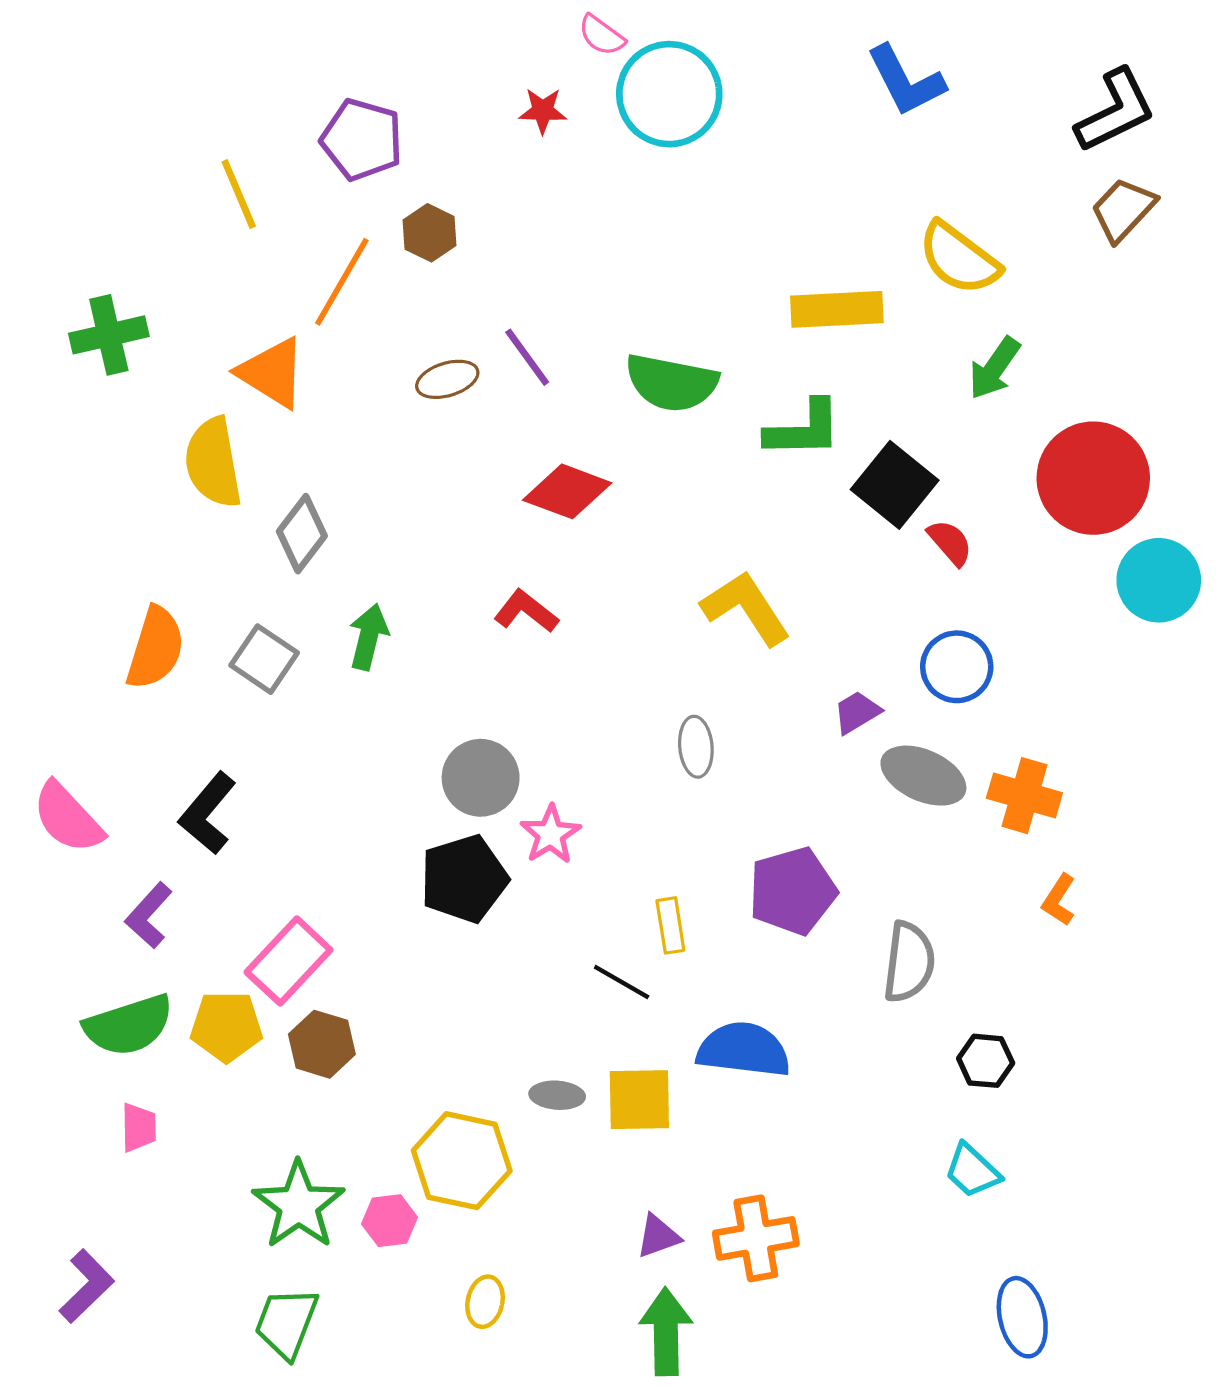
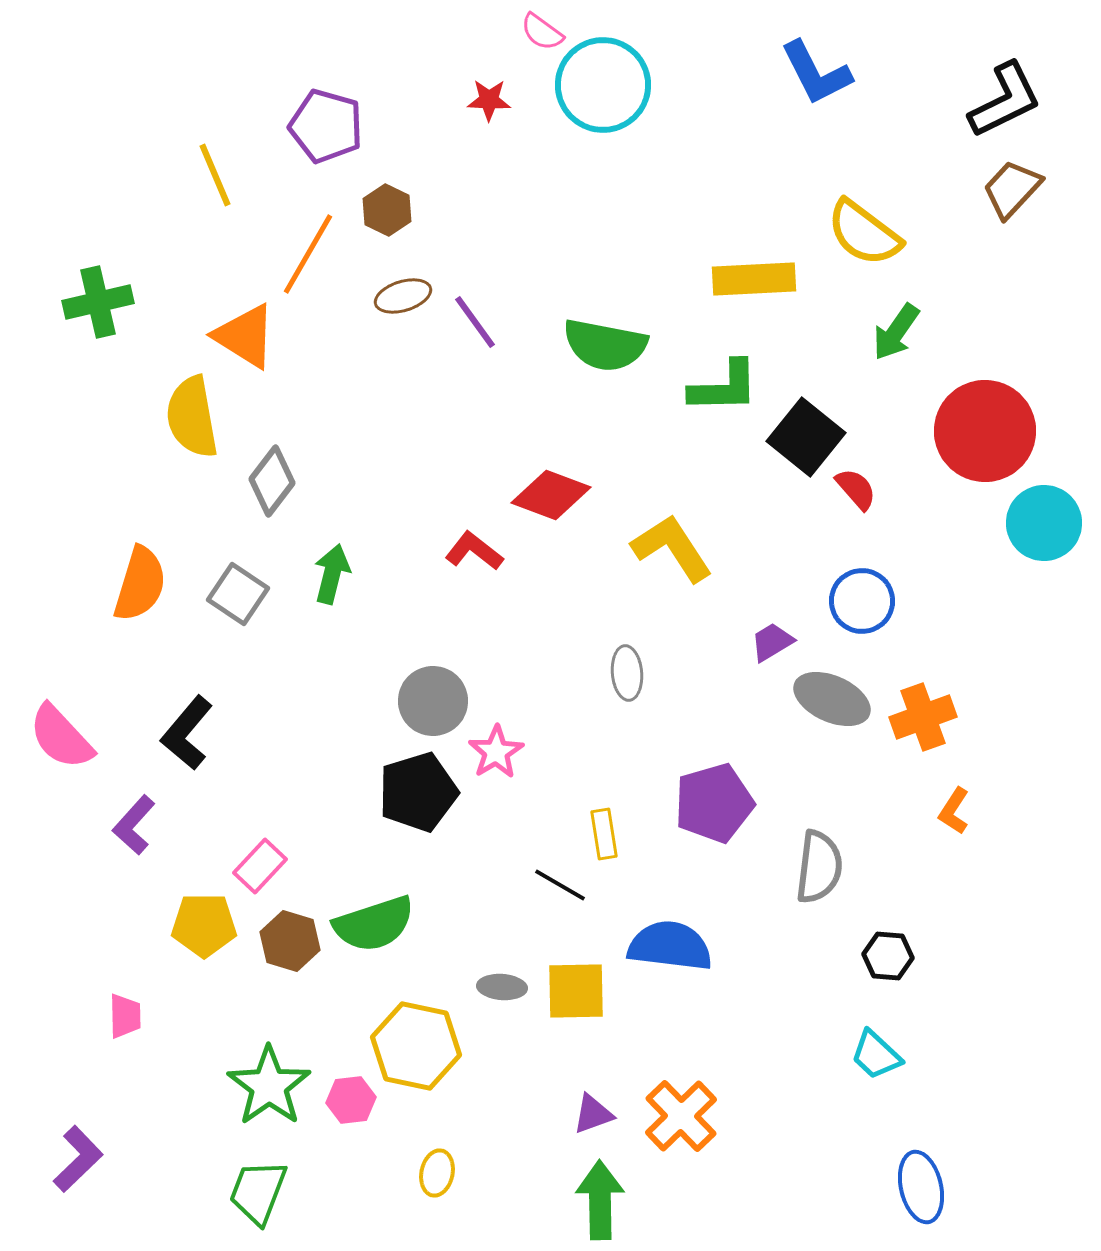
brown ellipse: (447, 379) -> (403, 296), moved
red diamond: (567, 491) -> (551, 495), moved
orange cross: (1024, 796) -> (923, 717), turned -36
pink rectangle: (289, 961) -> (260, 866), size x0.7
green semicircle: (129, 1025) -> (374, 924), moved
orange cross: (756, 1238) -> (681, 1116), turned -34

